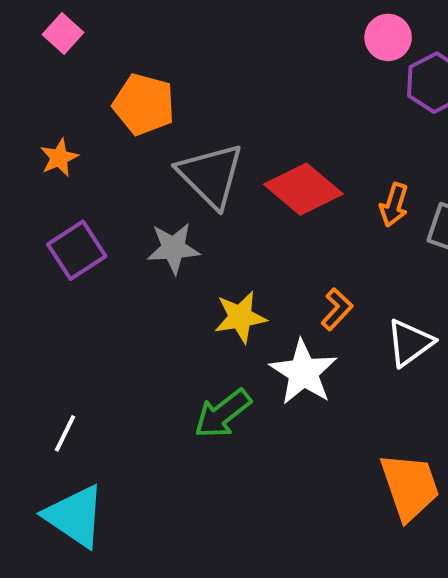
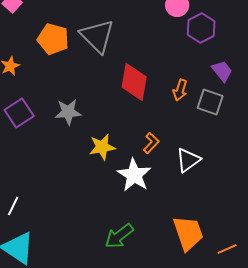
gray triangle: (211, 175) -> (97, 36), moved
red diamond: (303, 189) -> (134, 82), turned 60
green arrow: (223, 414) -> (119, 236), moved

